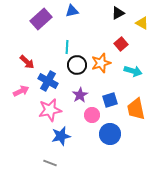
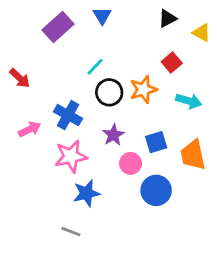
blue triangle: (72, 11) -> (102, 16), turned -48
cyan line: (67, 47) -> (95, 67), turned 40
red arrow: (27, 62) -> (20, 78), moved

